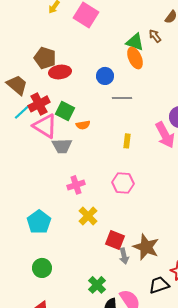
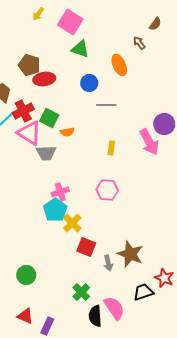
green triangle: (135, 42) -> (80, 49), moved
cyan pentagon: (39, 222) -> (55, 210), moved
red square: (115, 240) -> (86, 247), moved

